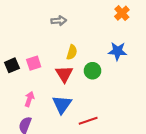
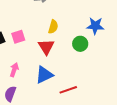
green circle: (92, 71) -> (80, 44), moved
blue triangle: (62, 104) -> (44, 75), turned 30

